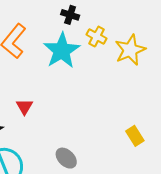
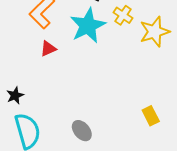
red triangle: (25, 107) -> (48, 49), moved, turned 30

